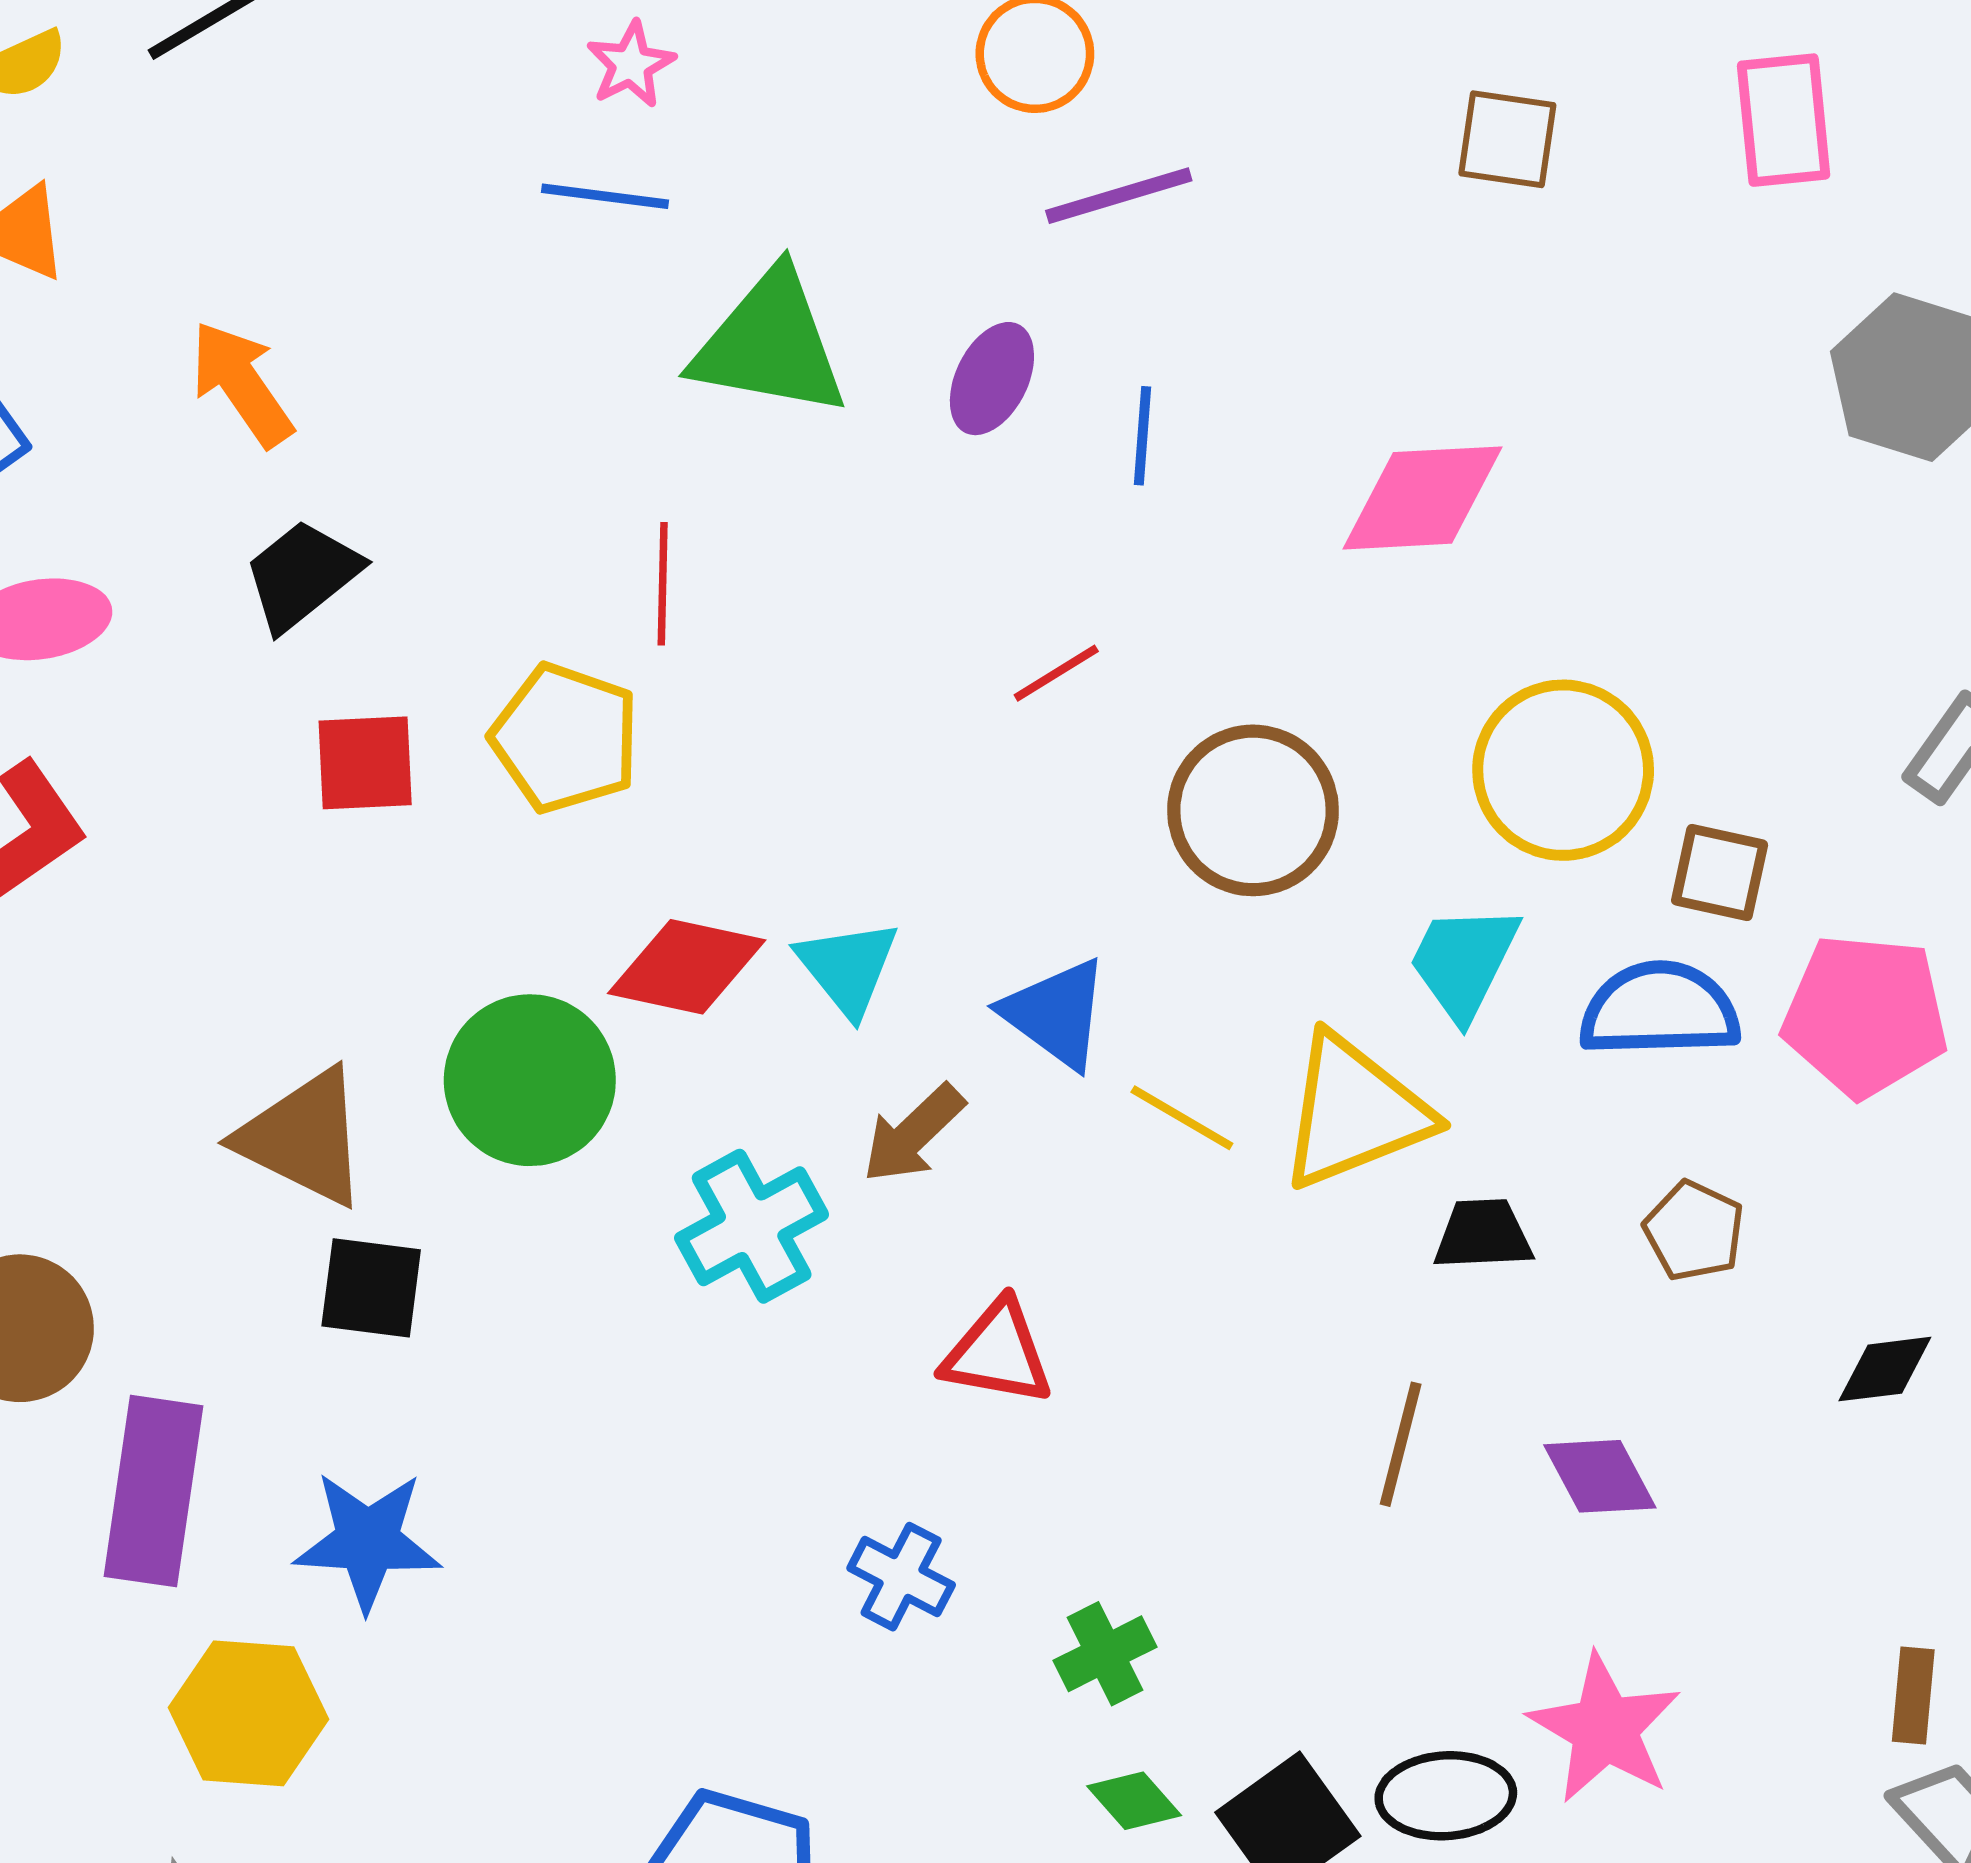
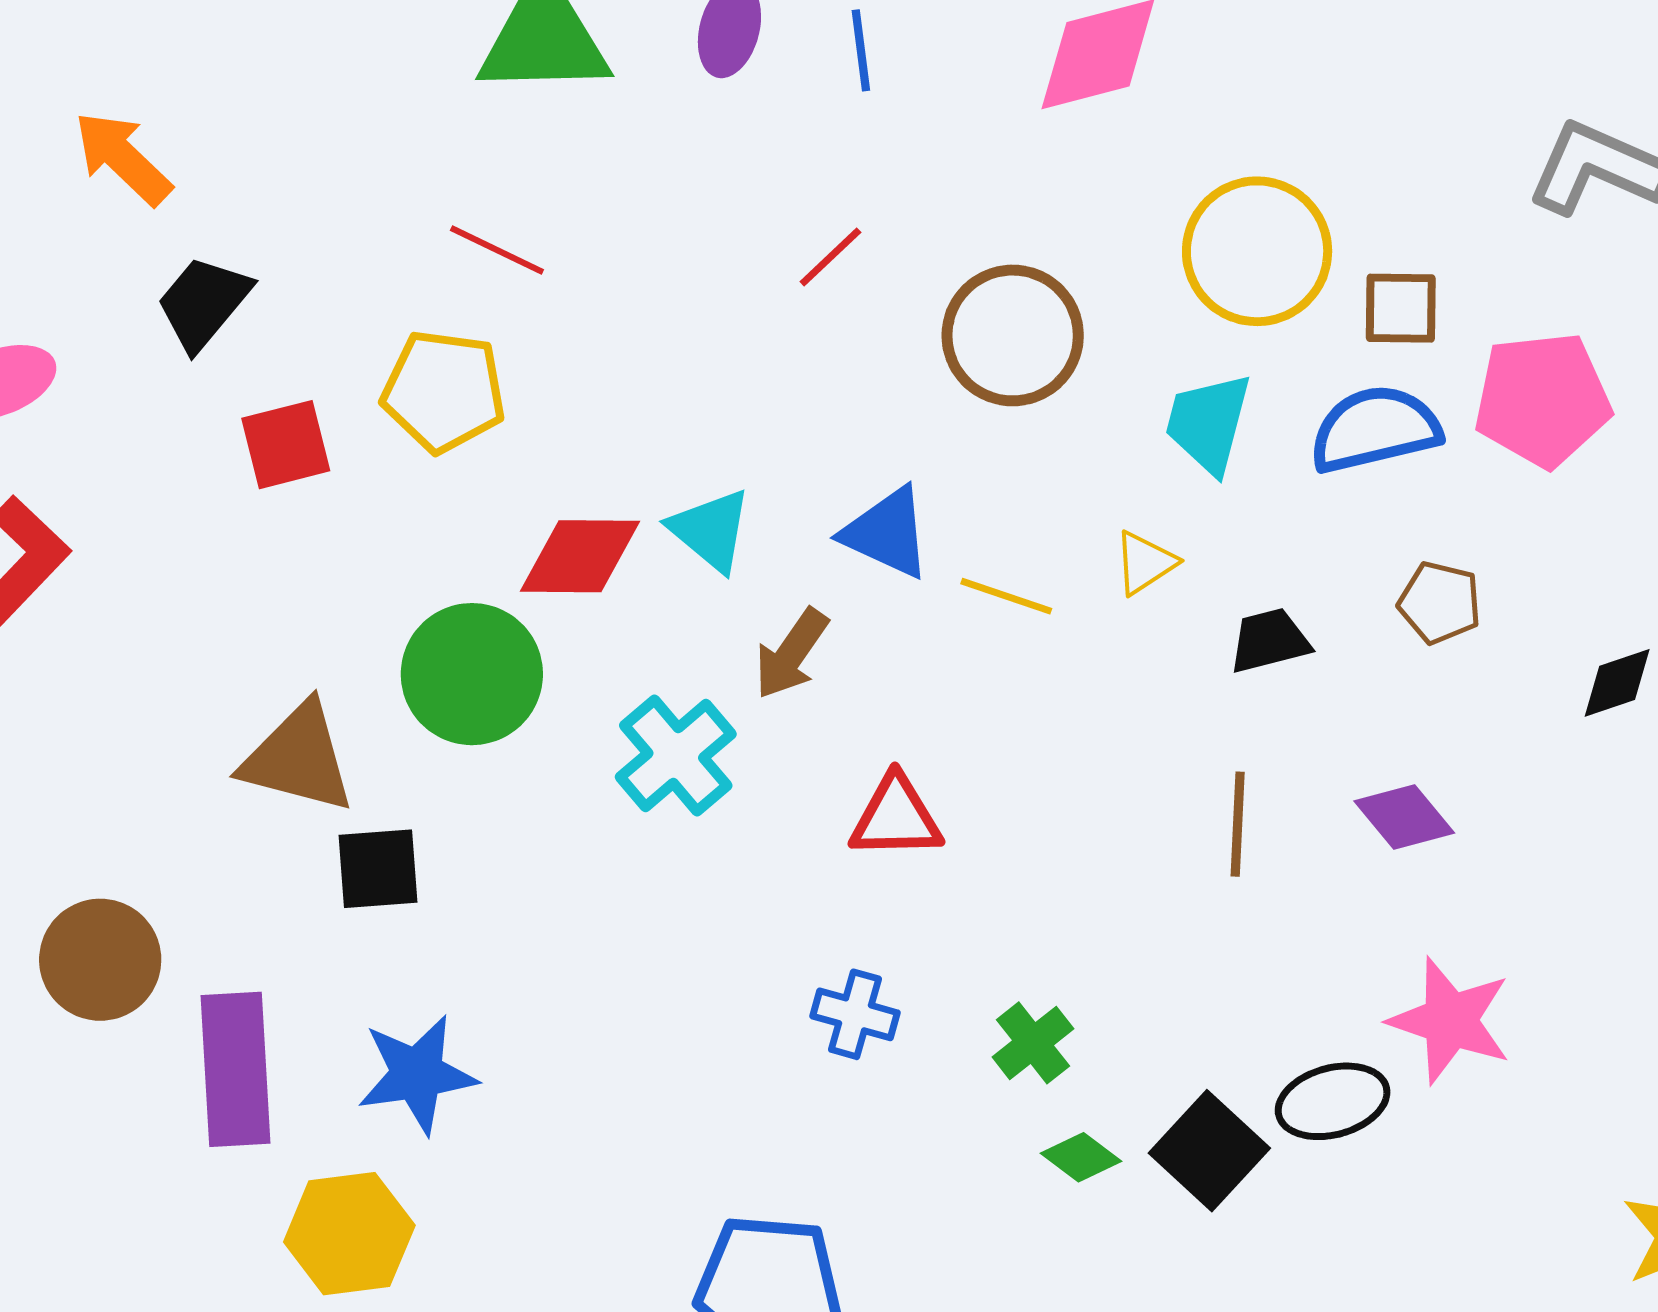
red line: (663, 584) -> (497, 250), turned -54
yellow triangle: (1354, 1112) -> (1145, 563), size x0.5

